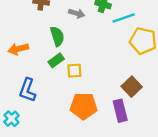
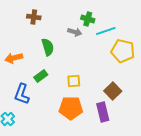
gray arrow: (77, 13) -> (75, 32), moved
green rectangle: (56, 60) -> (41, 76), moved
yellow square: (74, 71) -> (74, 81), moved

